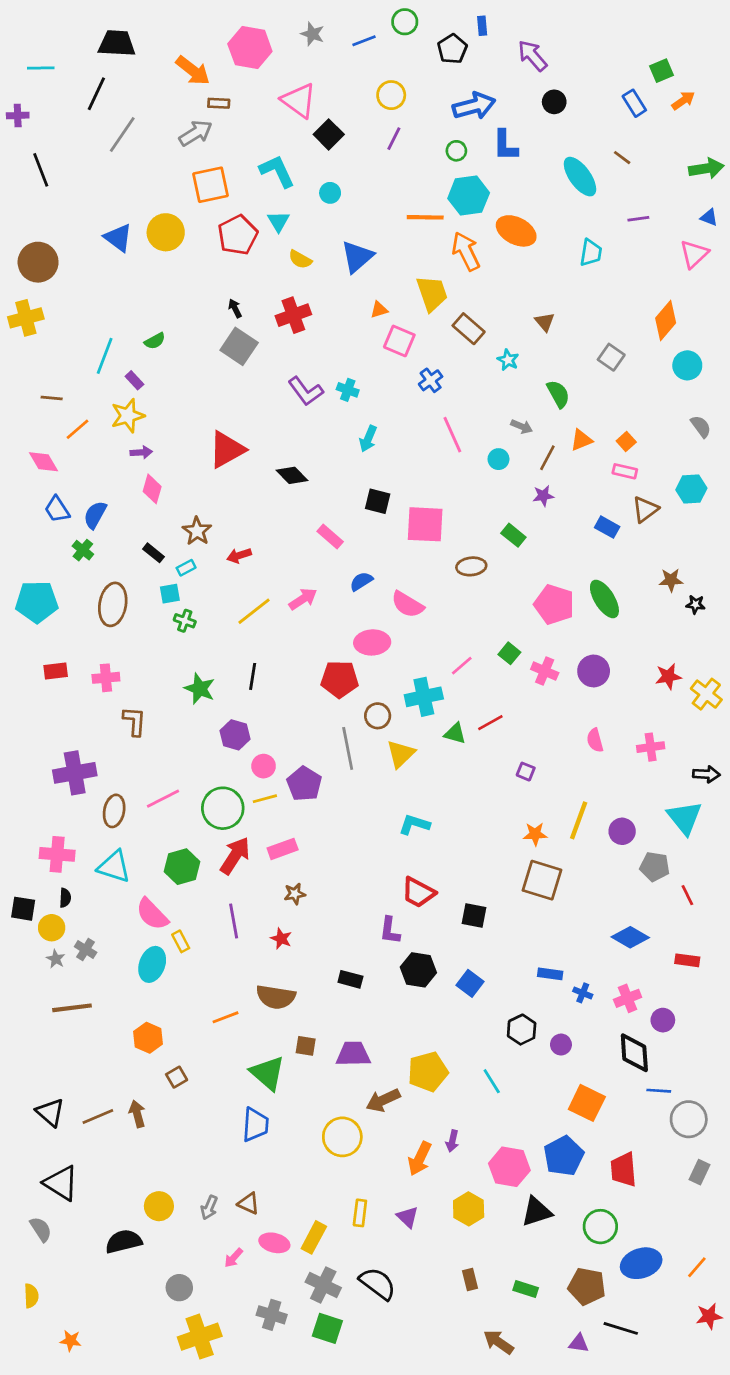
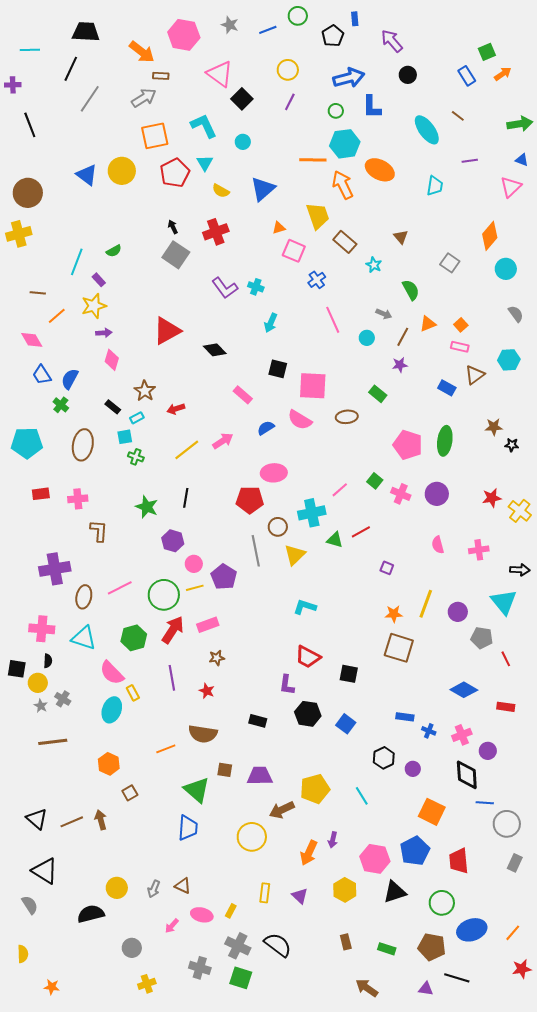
green ellipse: (604, 599) -> (445, 441), turned 40
pink semicircle: (407, 604) -> (300, 420), moved
yellow rectangle: (314, 1237) -> (231, 911), size x0.6
yellow cross: (200, 1337) -> (147, 984), size x0.6

